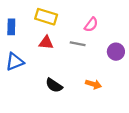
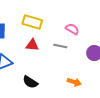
pink semicircle: (91, 25) -> (72, 29), turned -96
black semicircle: (54, 85) -> (30, 82), moved

